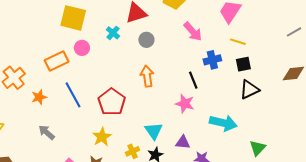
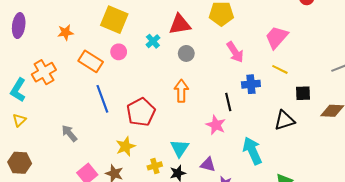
orange rectangle: (57, 61) -> (91, 61), turned 50
black square: (243, 64) -> (303, 93), moved
orange star: (39, 97) -> (65, 32), moved
cyan arrow: (223, 123) -> (252, 151), turned -136

